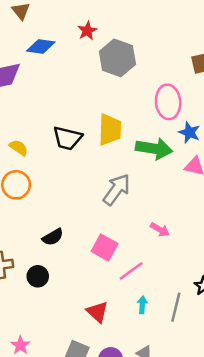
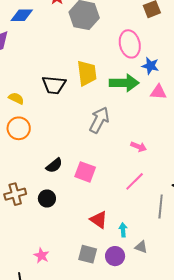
pink square: (105, 248) -> (85, 172), moved
pink line: (131, 271) -> (135, 181), moved
cyan arrow: (142, 305) -> (123, 230), moved

